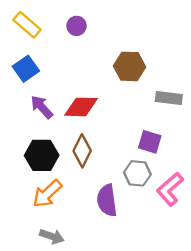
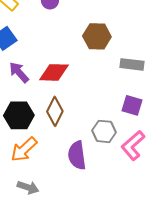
purple square: (150, 142) -> (132, 105), moved

